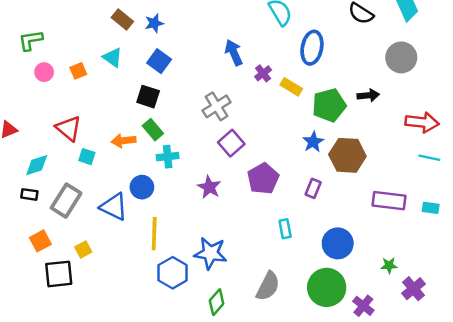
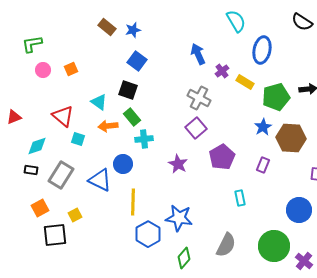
cyan triangle: (113, 57) -> (99, 102), moved
gray cross: (217, 106) -> (199, 98), moved, turned -30
blue circle: (338, 243) -> (299, 210), moved

